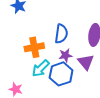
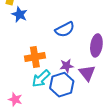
blue semicircle: (61, 34) -> (65, 29), moved, turned 54

